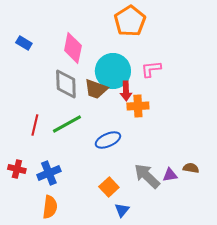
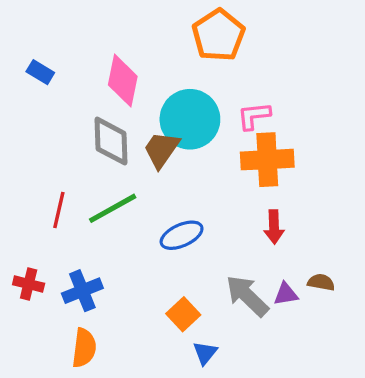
brown trapezoid: (96, 89) -> (161, 149), turned 105
red arrow: (126, 91) -> (274, 227), moved
orange cross: (138, 106) -> (267, 160), moved, size x1.4

